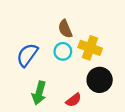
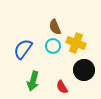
red semicircle: (73, 100) -> (62, 87), turned 96

